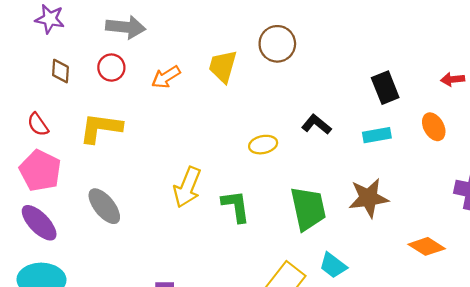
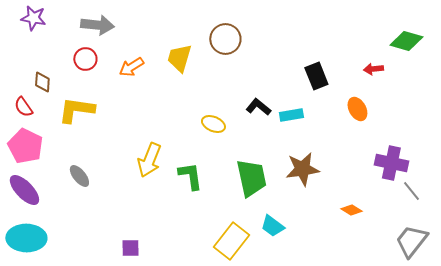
brown diamond: (60, 71) -> (42, 82), moved
cyan rectangle: (377, 135) -> (291, 115), moved
yellow ellipse: (263, 145) -> (213, 124), turned 35
gray ellipse: (104, 206) -> (79, 176), size x0.7
orange diamond: (427, 246) -> (351, 210), size x0.7

